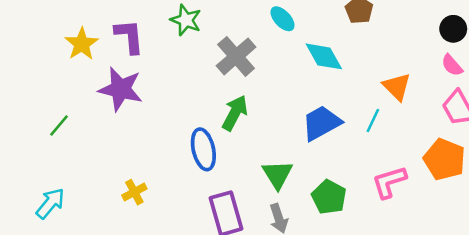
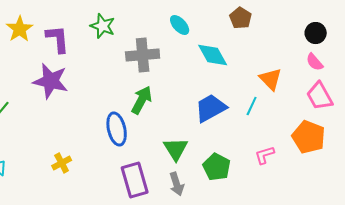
yellow star: (82, 44) -> (20, 29), moved
gray cross: (236, 56) -> (143, 55), turned 36
pink L-shape: (389, 182) -> (265, 155), size x0.7

